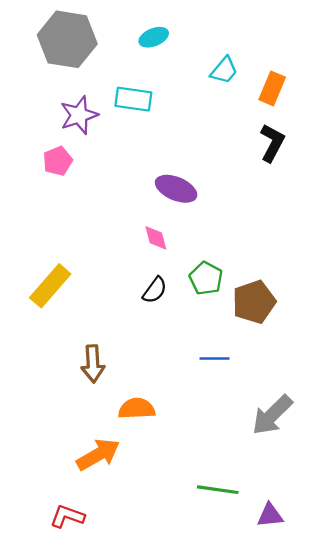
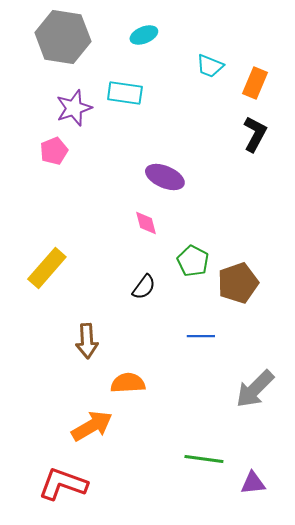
cyan trapezoid: (224, 70) -> (210, 66), turned 72
black semicircle: (155, 290) -> (144, 287), moved
red L-shape: (67, 516) -> (63, 484), size x1.5

